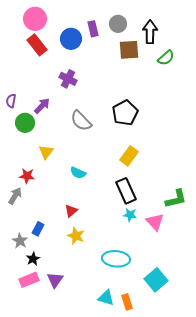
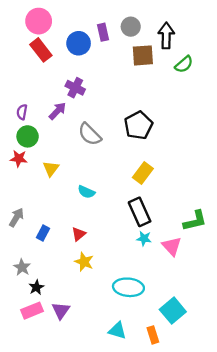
purple semicircle: (11, 101) -> (22, 112), moved
purple arrow: (42, 106) -> (57, 111), moved
red star: (27, 176) -> (19, 159), moved
blue rectangle: (38, 229) -> (43, 233), moved
orange rectangle: (127, 302) -> (153, 335), moved

